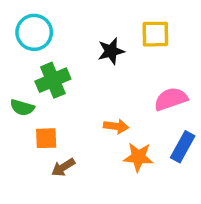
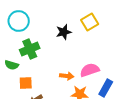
yellow square: (155, 34) -> (90, 22), turned -30
pink semicircle: (171, 99) -> (90, 70), moved

